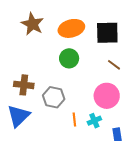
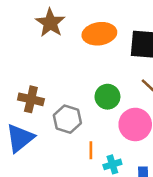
green circle: (69, 58) -> (107, 97), moved
cyan cross: (94, 121) -> (112, 164), moved

